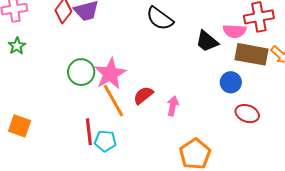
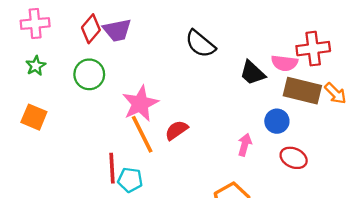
green circle: (81, 72) -> (89, 74), moved
pink arrow: (173, 106) -> (245, 145), moved
orange square: (20, 126) -> (34, 117), moved

